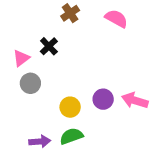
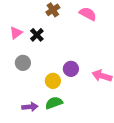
pink triangle: (21, 58) -> (16, 33), moved
purple circle: (103, 99) -> (71, 69), moved

